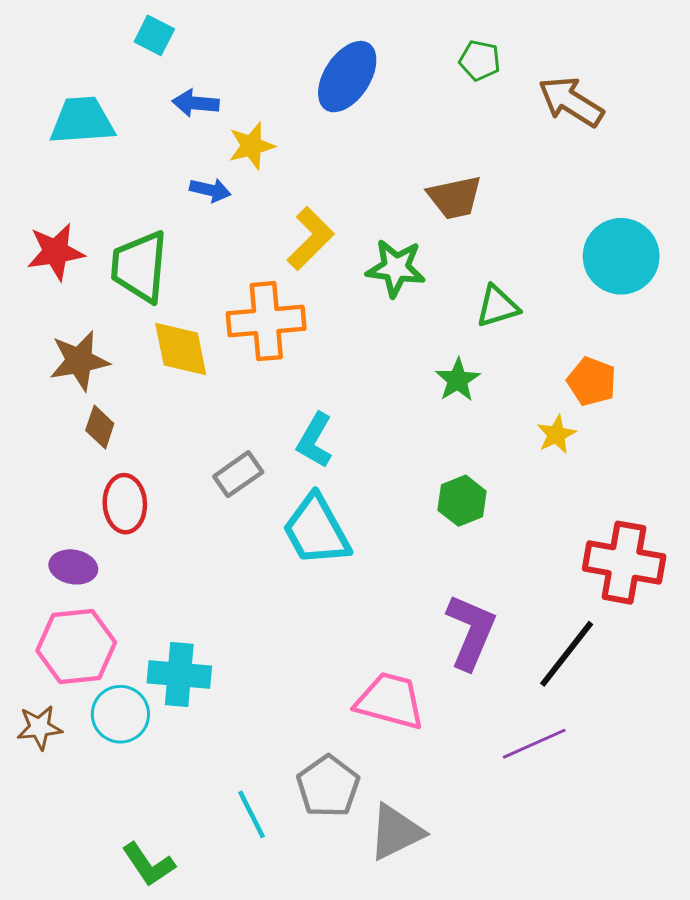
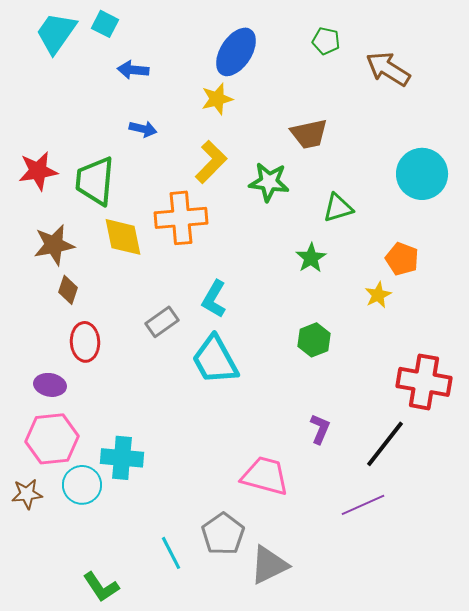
cyan trapezoid: (82, 121) -> (56, 33), moved, turned -51
yellow star: (251, 146) -> (217, 99), moved
purple L-shape: (471, 632) -> (320, 429), size x0.6

